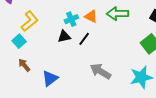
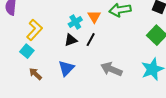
orange triangle: (91, 16) -> (94, 17), turned 40
blue triangle: (50, 78) -> (66, 68), moved

